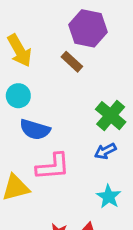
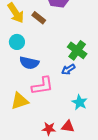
brown rectangle: (72, 62) -> (39, 18), moved
blue arrow: (105, 151) -> (68, 69), moved

